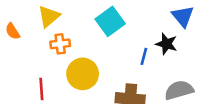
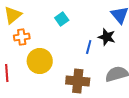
cyan square: (110, 21) -> (62, 19), size x0.6

